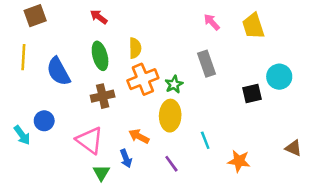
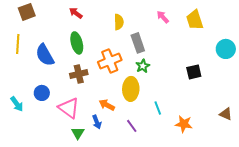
yellow semicircle: (135, 48) -> (119, 22), moved
gray rectangle: (207, 64) -> (138, 43), moved
cyan circle: (279, 77) -> (226, 49), moved
green star: (174, 84) -> (143, 66), moved
blue circle: (44, 121) -> (42, 93), moved

